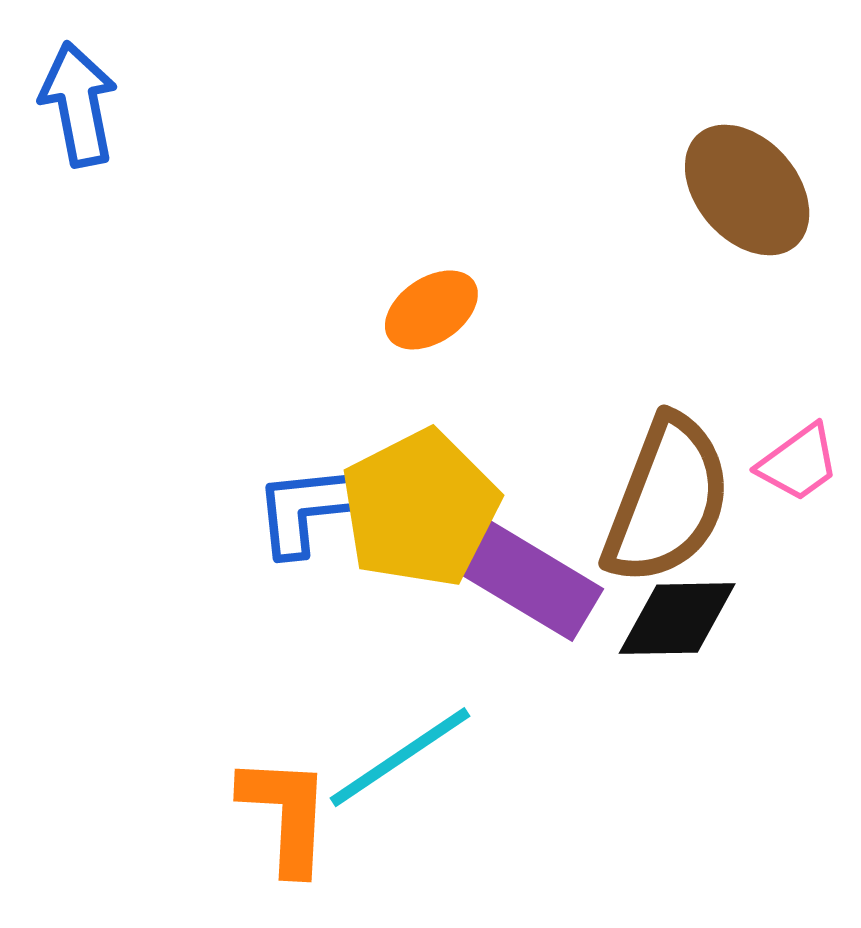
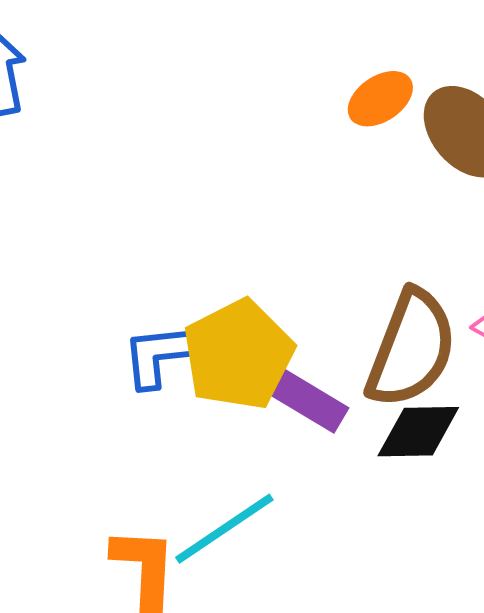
orange ellipse: (431, 310) -> (380, 99), moved
purple rectangle: (520, 574) -> (308, 401), size x0.7

